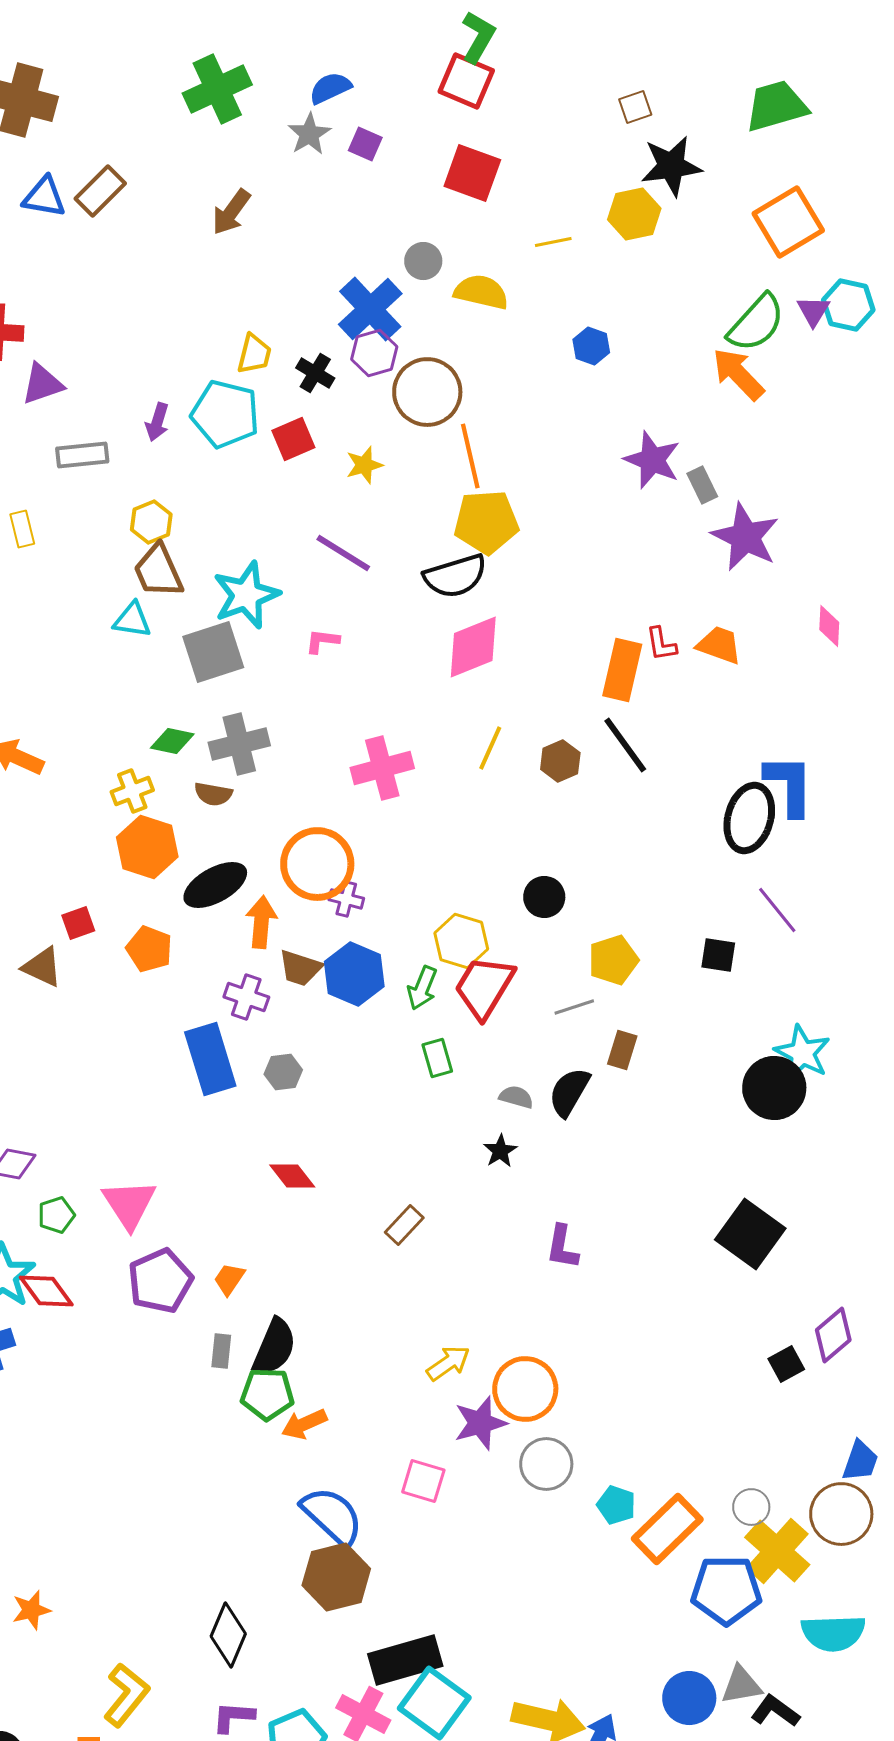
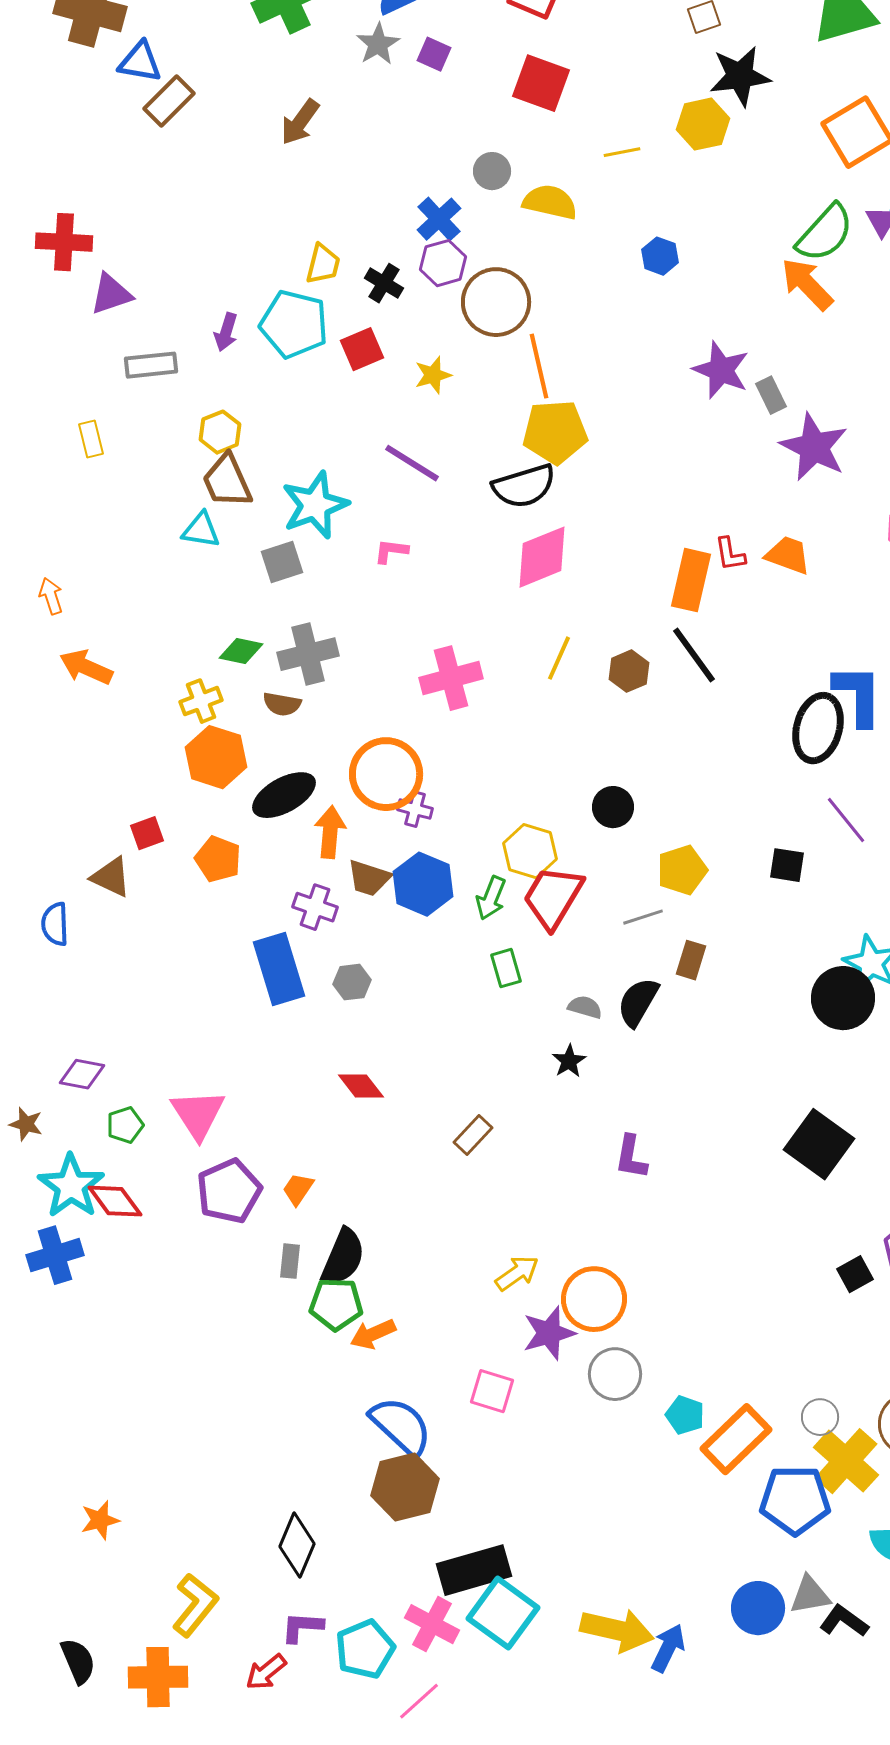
blue triangle: (44, 197) -> (140, 62), moved
blue cross: (370, 309) -> (439, 219), size x0.7
gray square: (213, 652) -> (282, 562), size x0.7

